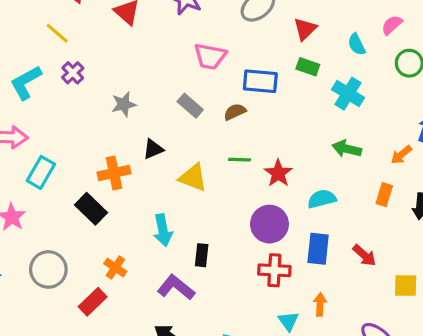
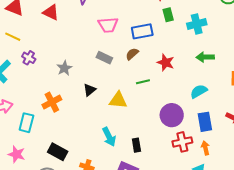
green rectangle: (308, 67) -> (168, 15), turned 72
cyan cross: (348, 94) -> (197, 24), turned -30
orange cross: (114, 173) -> (52, 102), moved
red star: (278, 173) -> (166, 62), moved
black rectangle: (91, 209) -> (58, 152), moved
orange arrow: (320, 304) -> (205, 148), moved

